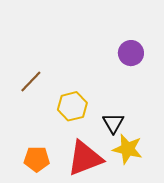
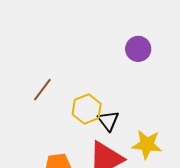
black triangle: (113, 123) -> (108, 121), moved

